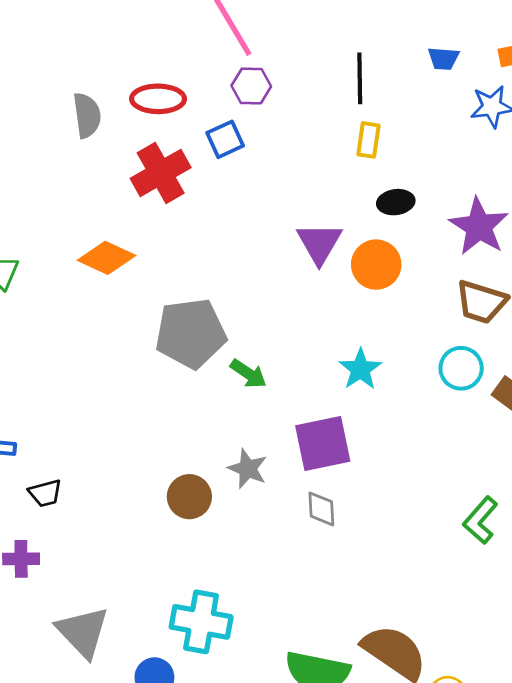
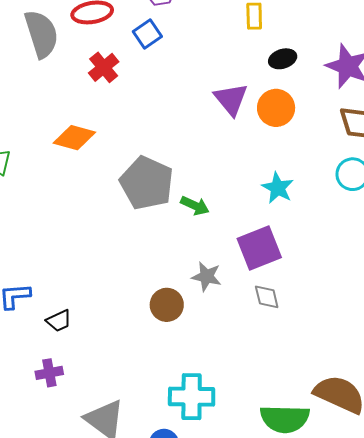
gray semicircle: (87, 115) -> (41, 34), size x1.4
red cross: (161, 173) -> (104, 67), size x0.7
gray pentagon: (191, 333) -> (147, 183), turned -30

